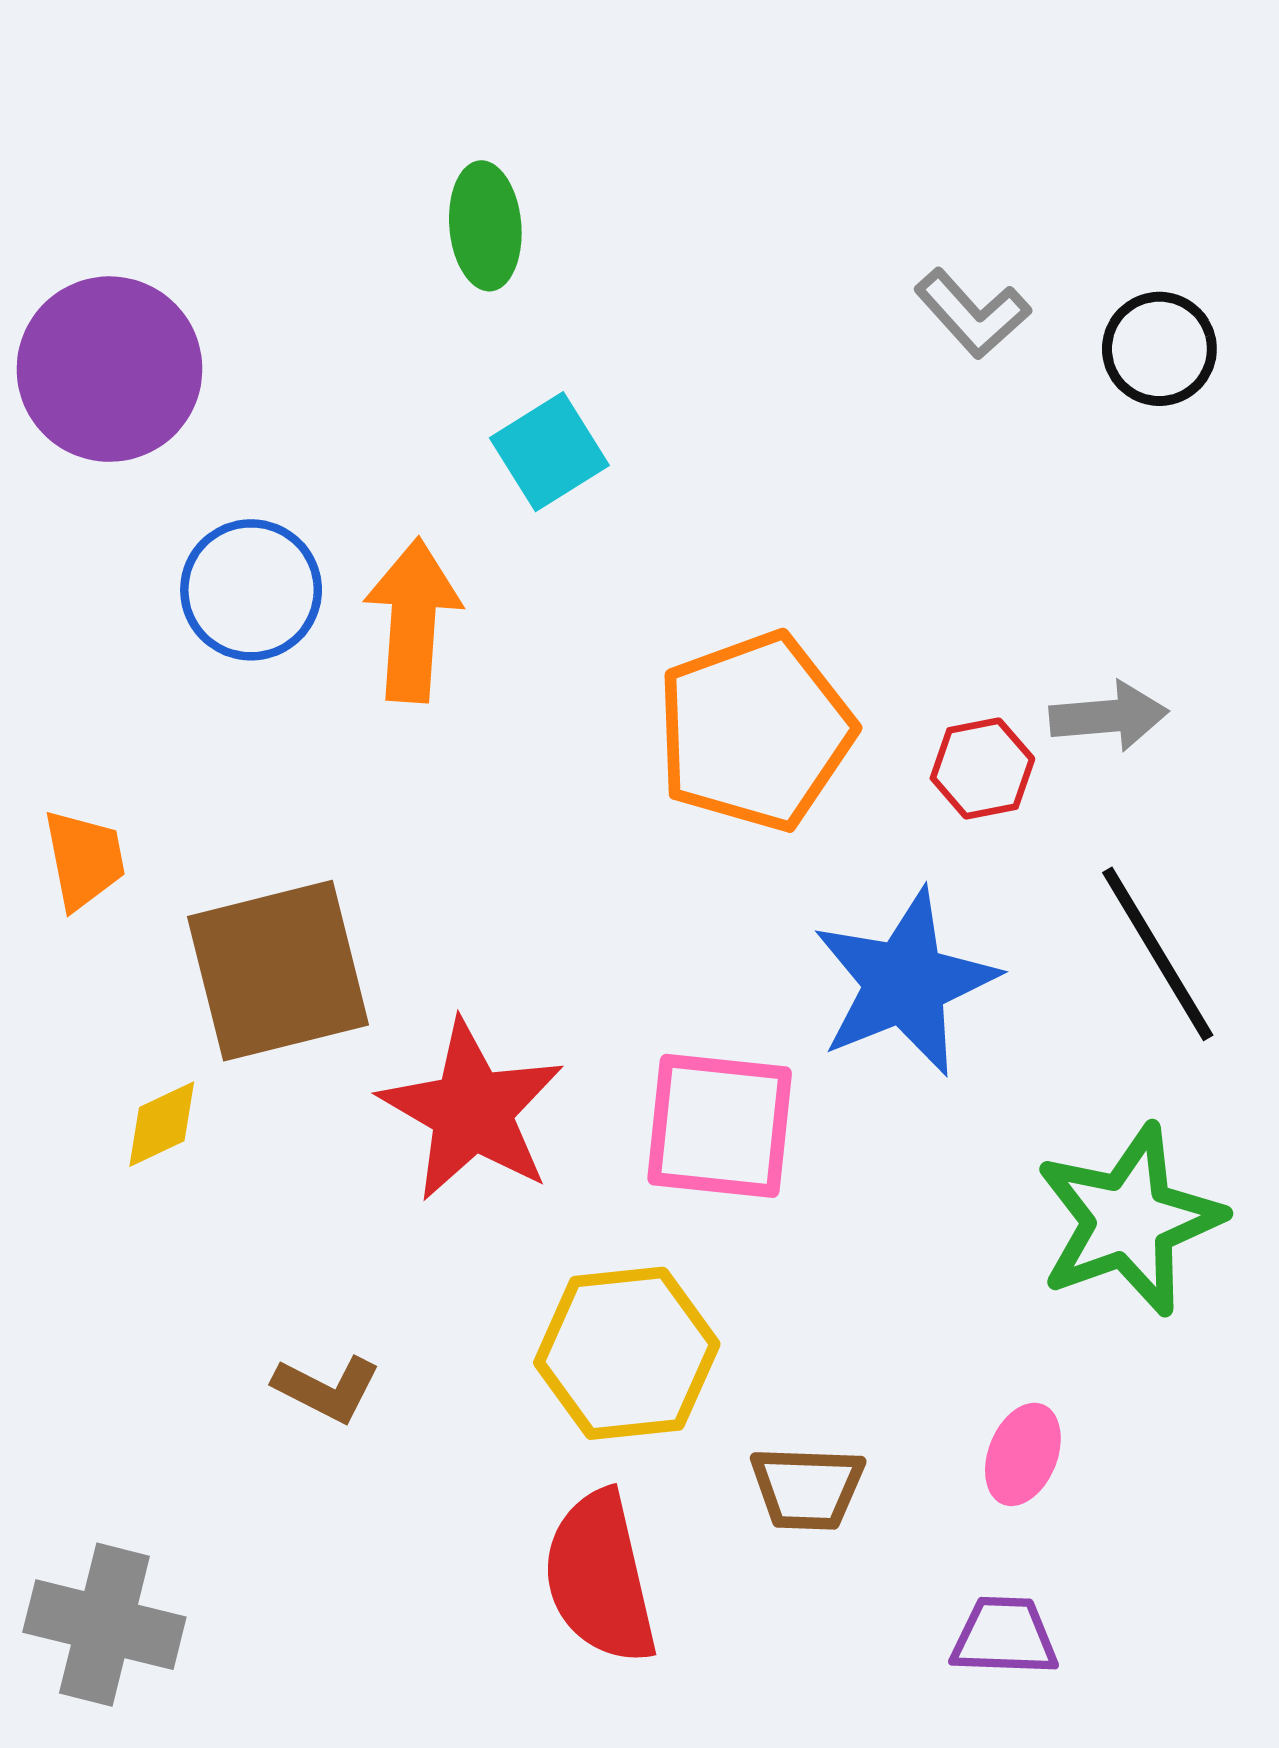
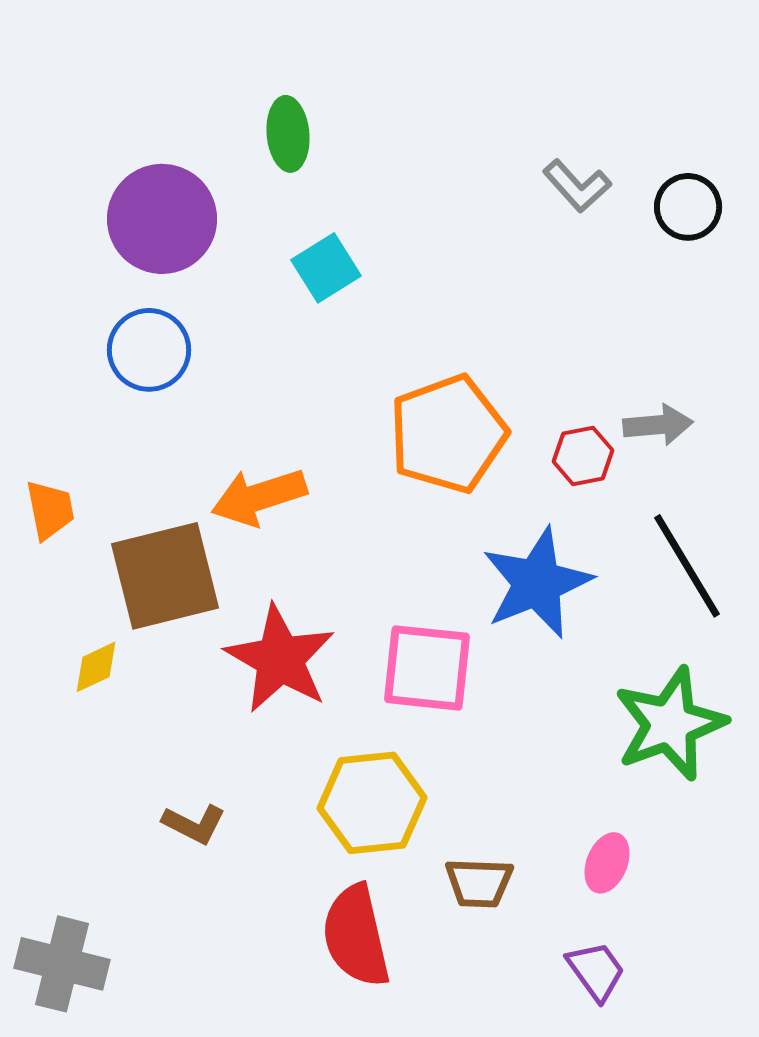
purple circle: (109, 369) -> (162, 219), moved
orange arrow: (413, 620) -> (259, 497), moved, turned -112
purple trapezoid: (1004, 1636) -> (596, 971), turned 52

